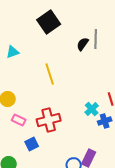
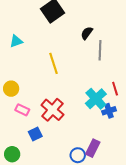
gray line: (96, 39) -> (100, 50), moved
cyan cross: (92, 109) -> (96, 99), size x1.5
red cross: (49, 120) -> (52, 110), turned -35

